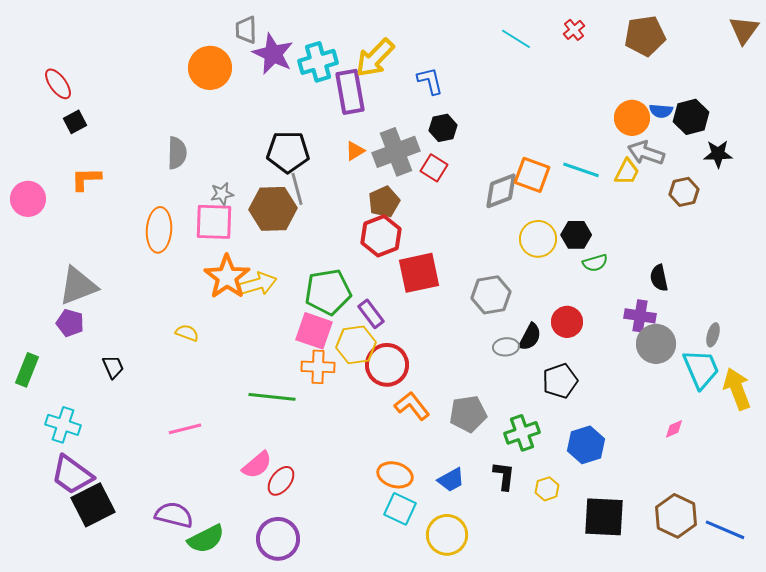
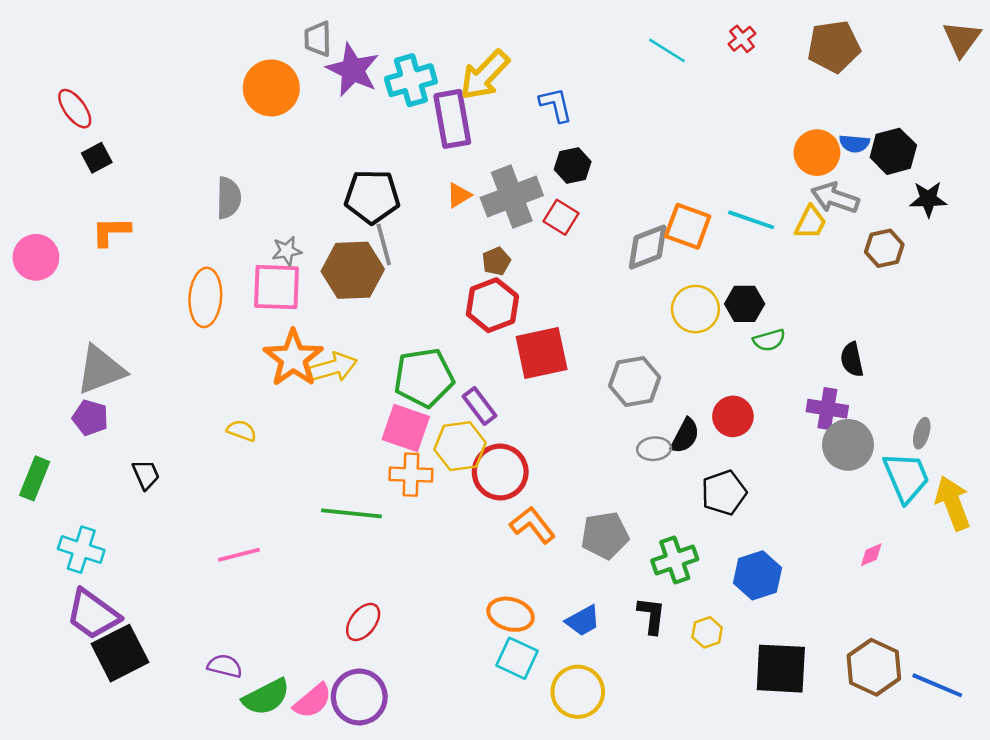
brown pentagon: (384, 202) -> (496, 261), size x0.7
pink semicircle: (257, 465) -> (313, 701), moved
purple semicircle: (174, 515) -> (225, 666), size x0.7

